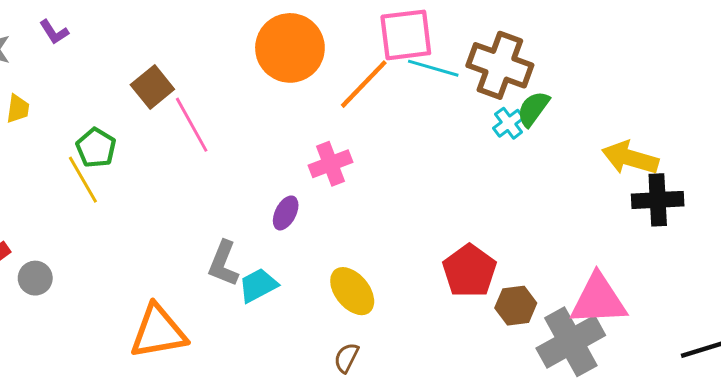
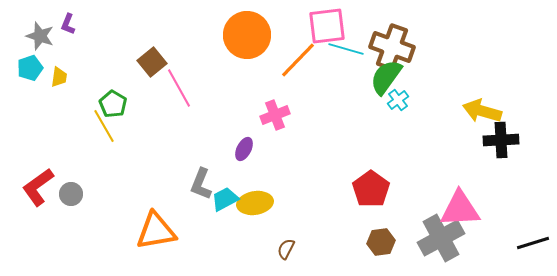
purple L-shape: (54, 32) -> (68, 24), moved, turned 55
green semicircle: (533, 109) -> (386, 77), moved, size x1.4
cyan cross: (509, 123) -> (398, 100), moved
yellow ellipse: (352, 291) -> (255, 203), moved, turned -60
brown hexagon: (516, 306) -> (381, 242), moved

